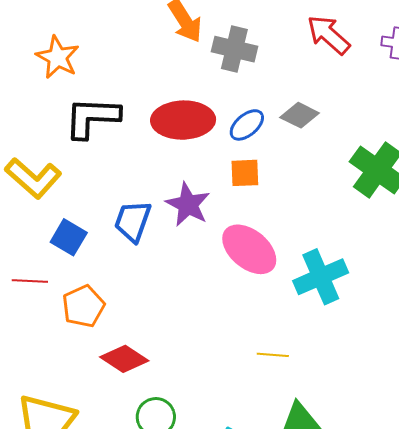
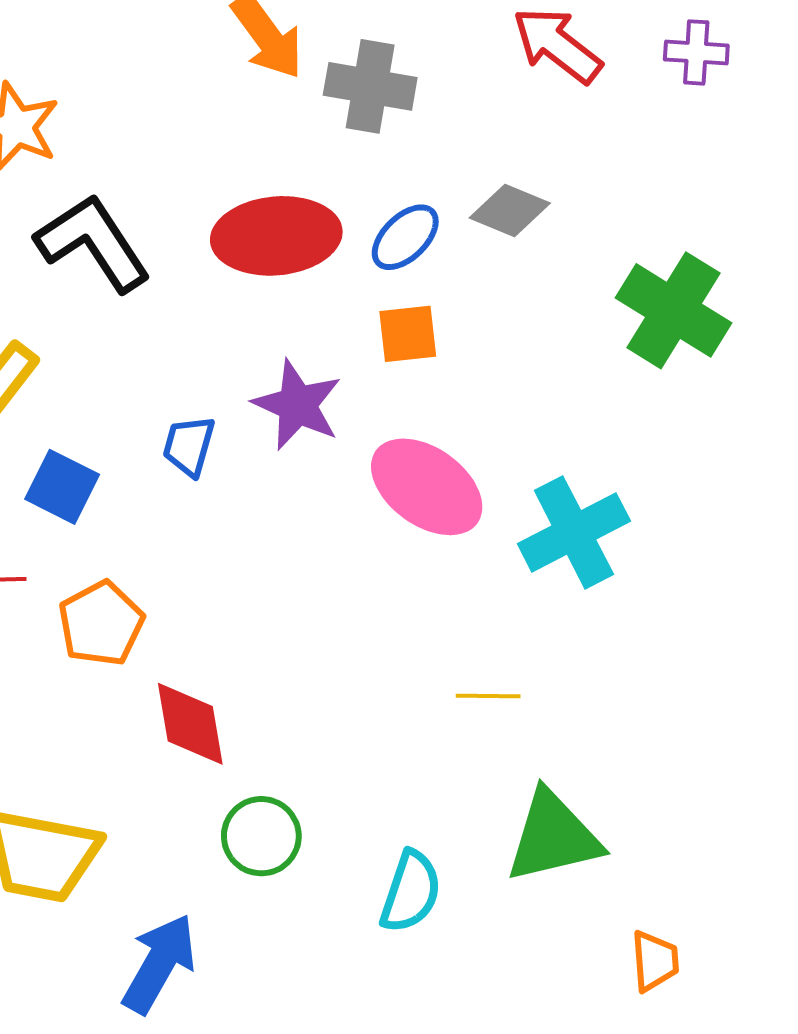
black L-shape: (92, 117) -> (93, 243), turned 58
blue trapezoid: (133, 221) -> (189, 446), size x0.7
red diamond: (124, 359) -> (190, 724), turned 51

